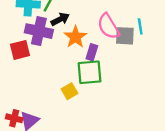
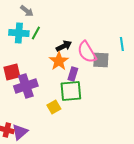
black arrow: (60, 19) -> (64, 46), moved
cyan line: (140, 26) -> (122, 44), moved
purple cross: (39, 31) -> (26, 86), moved, turned -30

